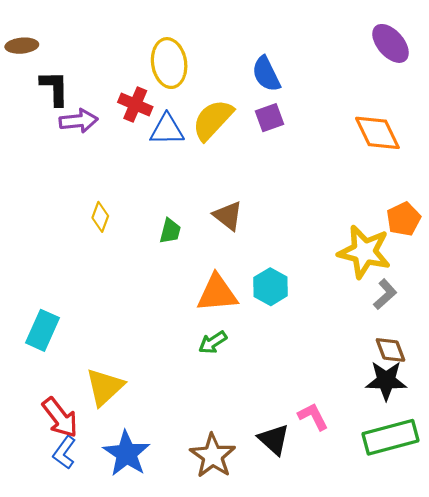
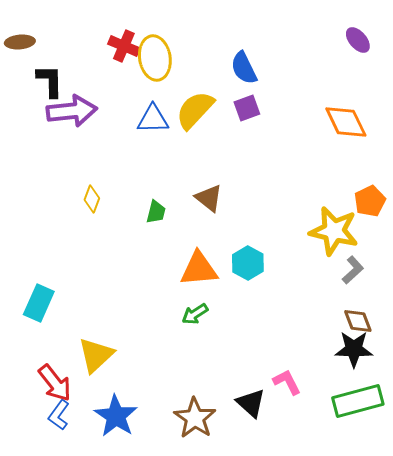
purple ellipse: (391, 43) -> (358, 40), size x0.7
red cross: (135, 105) -> (124, 46), moved
purple arrow: (79, 121) -> (72, 111), size x1.4

